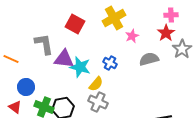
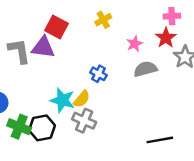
yellow cross: (114, 18) -> (103, 20), size x0.6
pink star: (132, 36) -> (135, 44), moved
purple triangle: (64, 59) -> (43, 47), moved
cyan star: (80, 67) -> (62, 100), moved

